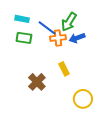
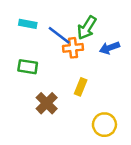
green rectangle: (24, 38) -> (28, 67), moved
blue arrow: (77, 38) -> (110, 48), moved
yellow rectangle: (64, 69) -> (81, 87), turned 48

